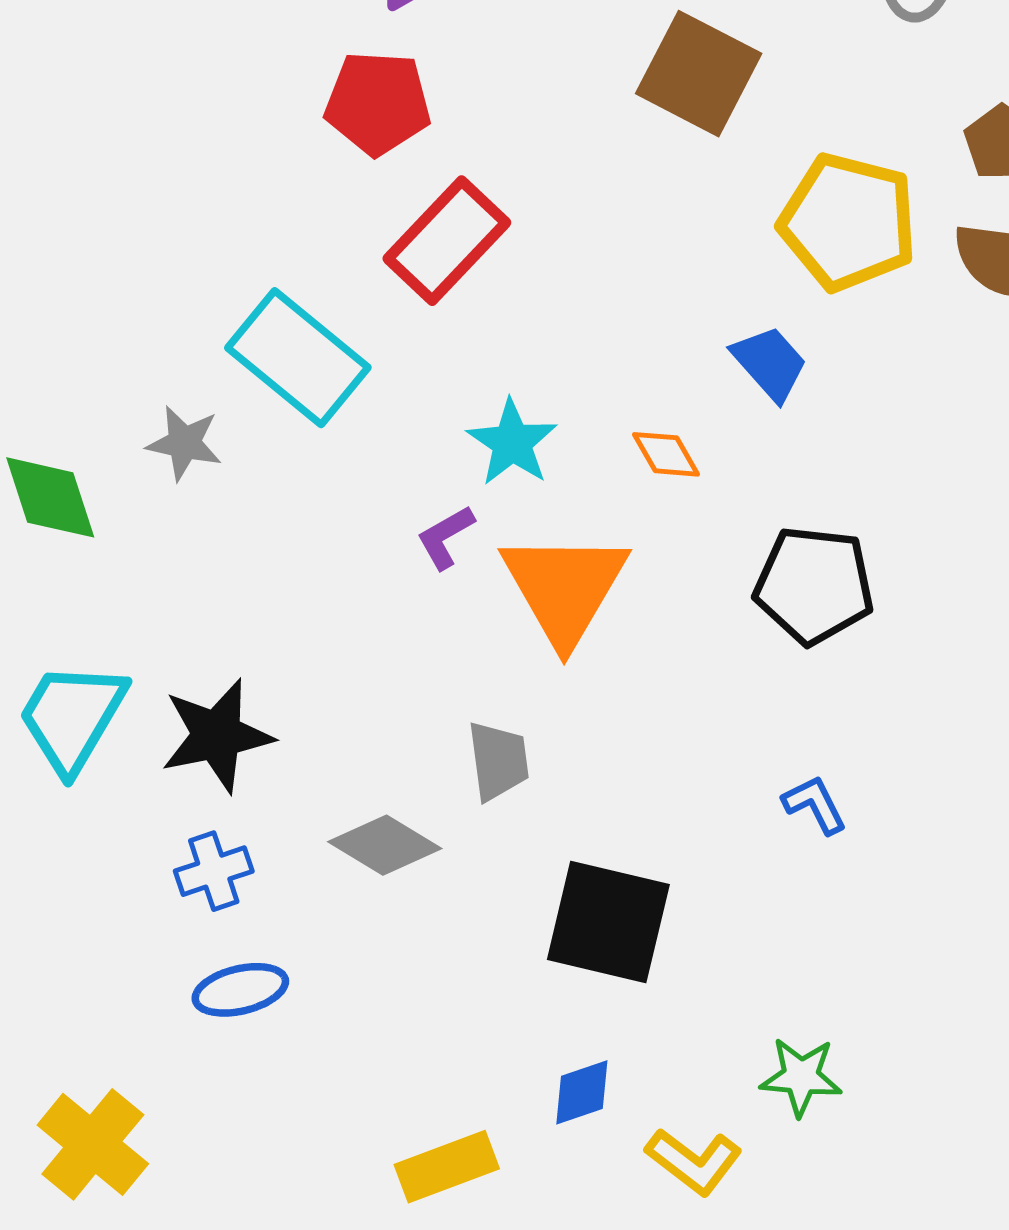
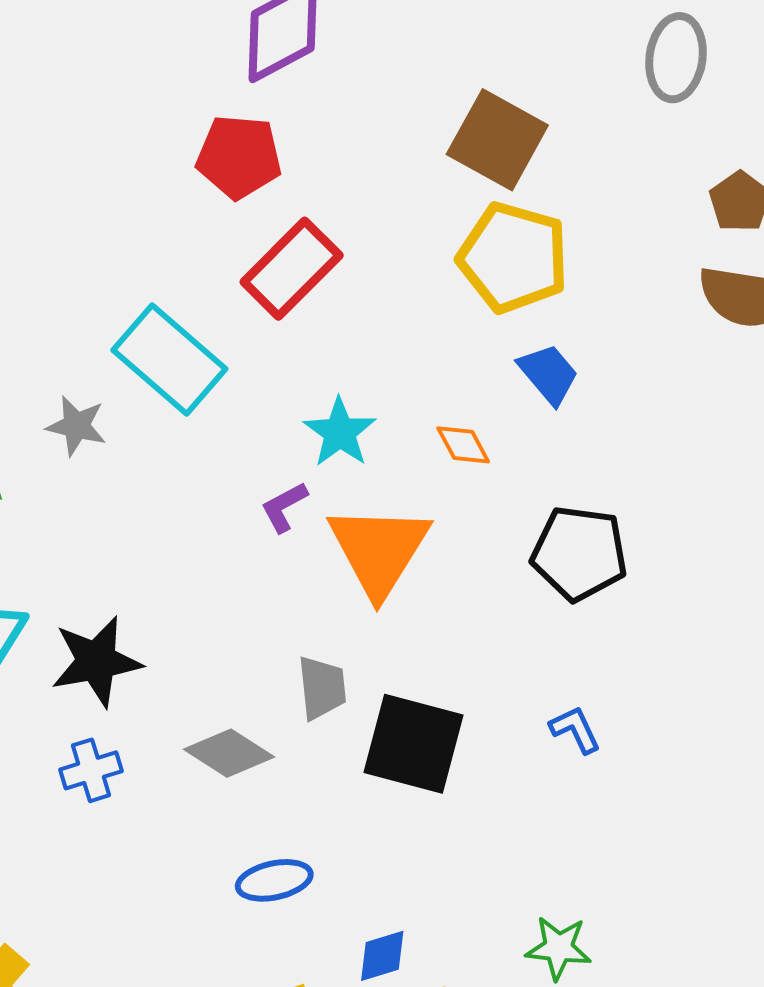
yellow pentagon: (848, 222) -> (513, 258), moved
black square: (608, 922) -> (413, 744), moved
blue ellipse: (240, 990) -> (274, 880), moved

